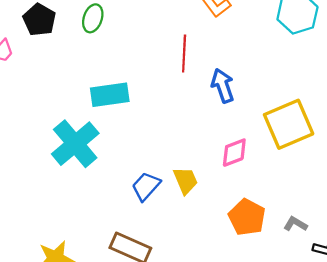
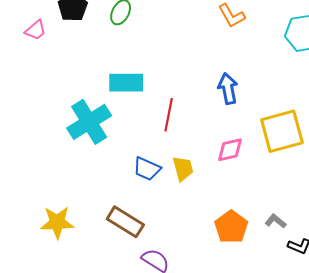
red line: (184, 53) -> (169, 115), moved
blue trapezoid: (146, 186) -> (147, 169), turned -116
orange pentagon: (247, 217) -> (231, 227), moved

